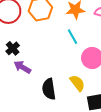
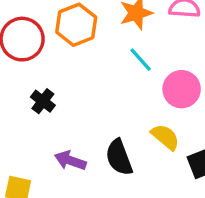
purple arrow: (22, 67) -> (70, 161), moved

